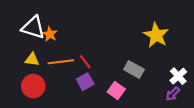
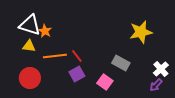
yellow star: (156, 35) -> (141, 32), turned 30
yellow triangle: (32, 60) -> (29, 46), moved

